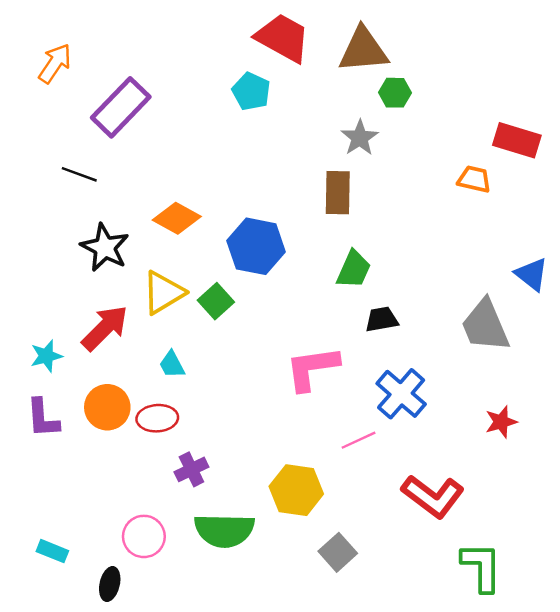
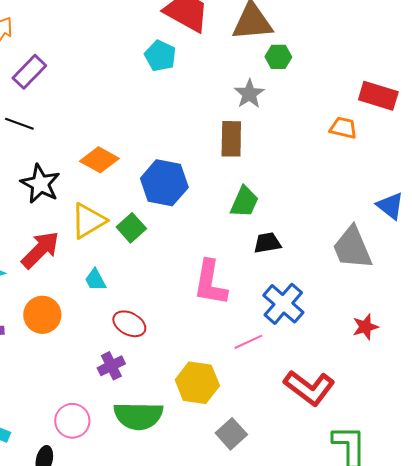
purple rectangle: (121, 107) -> (29, 72), moved, size x0.7
pink L-shape: (312, 368) -> (210, 283), turned -72
red ellipse: (157, 418) -> (129, 324), moved, turned 32

